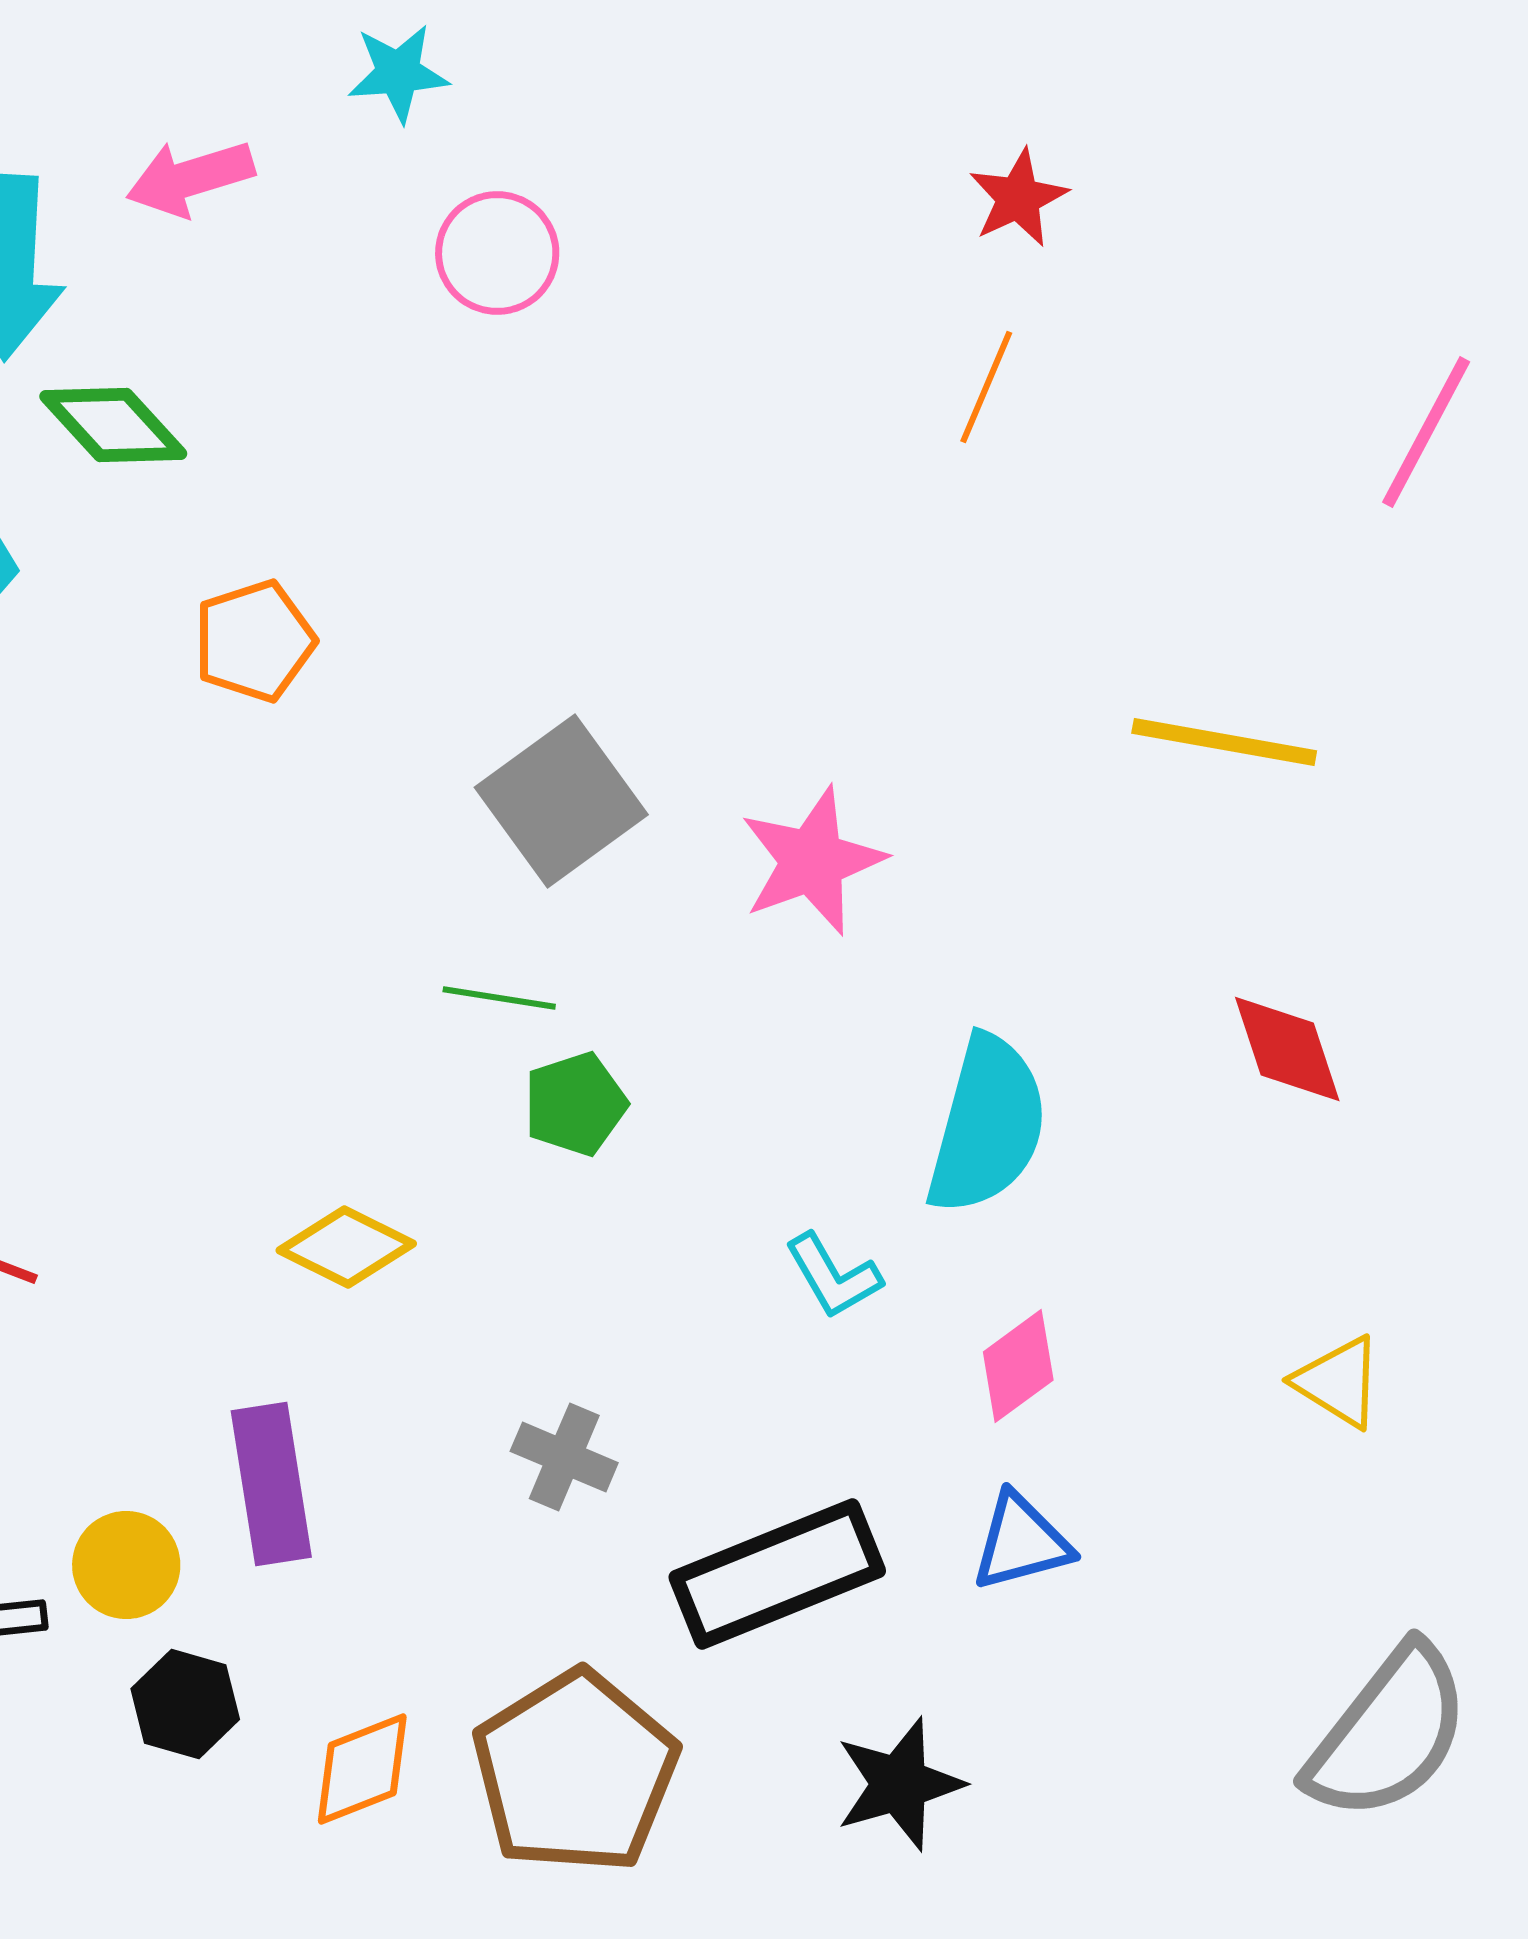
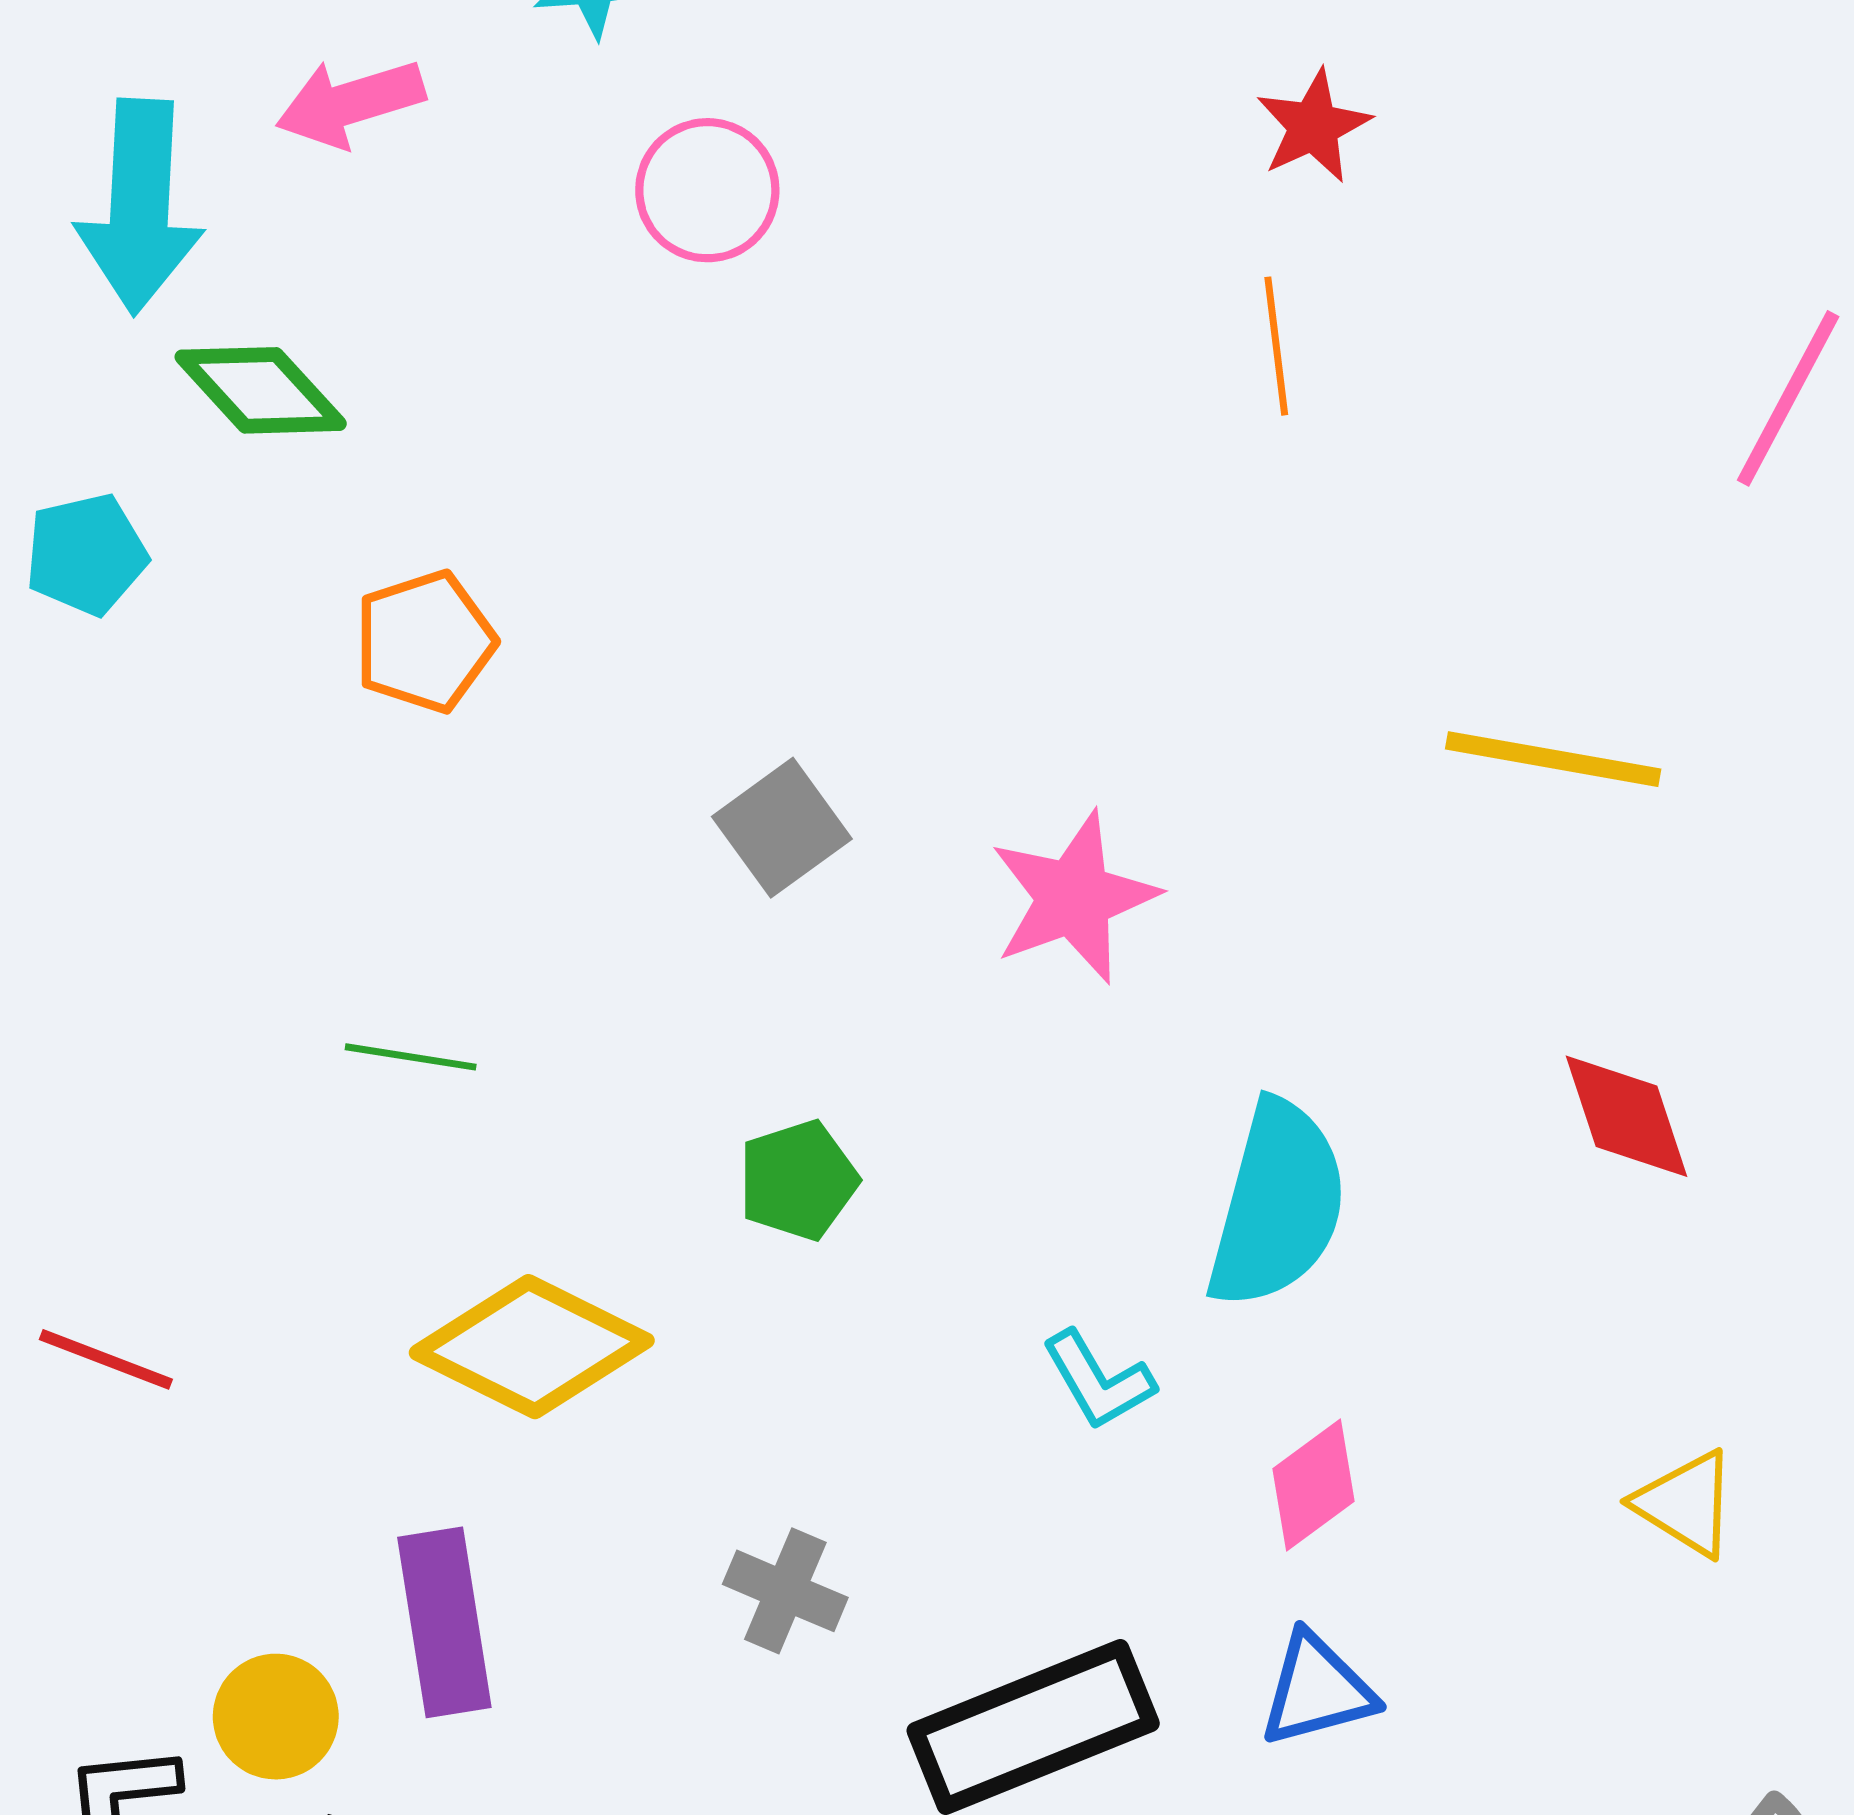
orange line: (986, 387) -> (1276, 346), turned -30
gray square: (561, 801) -> (782, 828), size x0.7
green line: (499, 998) -> (411, 1057), moved
yellow diamond: (346, 1247) -> (532, 1347), size x1.5

